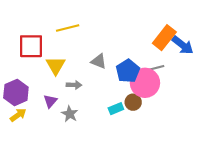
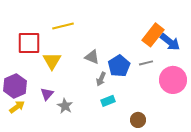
pink circle: (145, 83) -> (173, 80), moved
gray arrow: (74, 85) -> (101, 79), moved, turned 112
brown circle: (133, 102) -> (138, 120), moved

